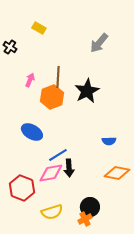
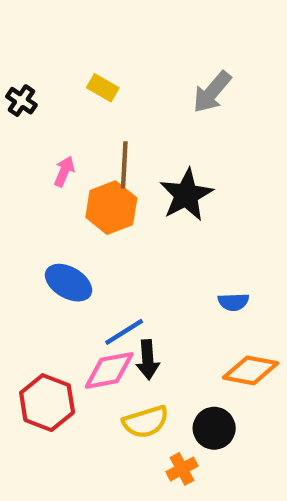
yellow rectangle: (39, 28) -> (103, 88), moved
black circle: (90, 207) -> (214, 428), moved
yellow semicircle: (52, 212) -> (146, 422), moved

